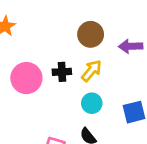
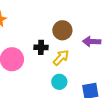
black cross: (62, 72) -> (41, 47), moved

